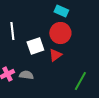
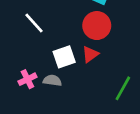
white line: (12, 31) -> (34, 23), turned -36
white square: (35, 46) -> (64, 57), moved

